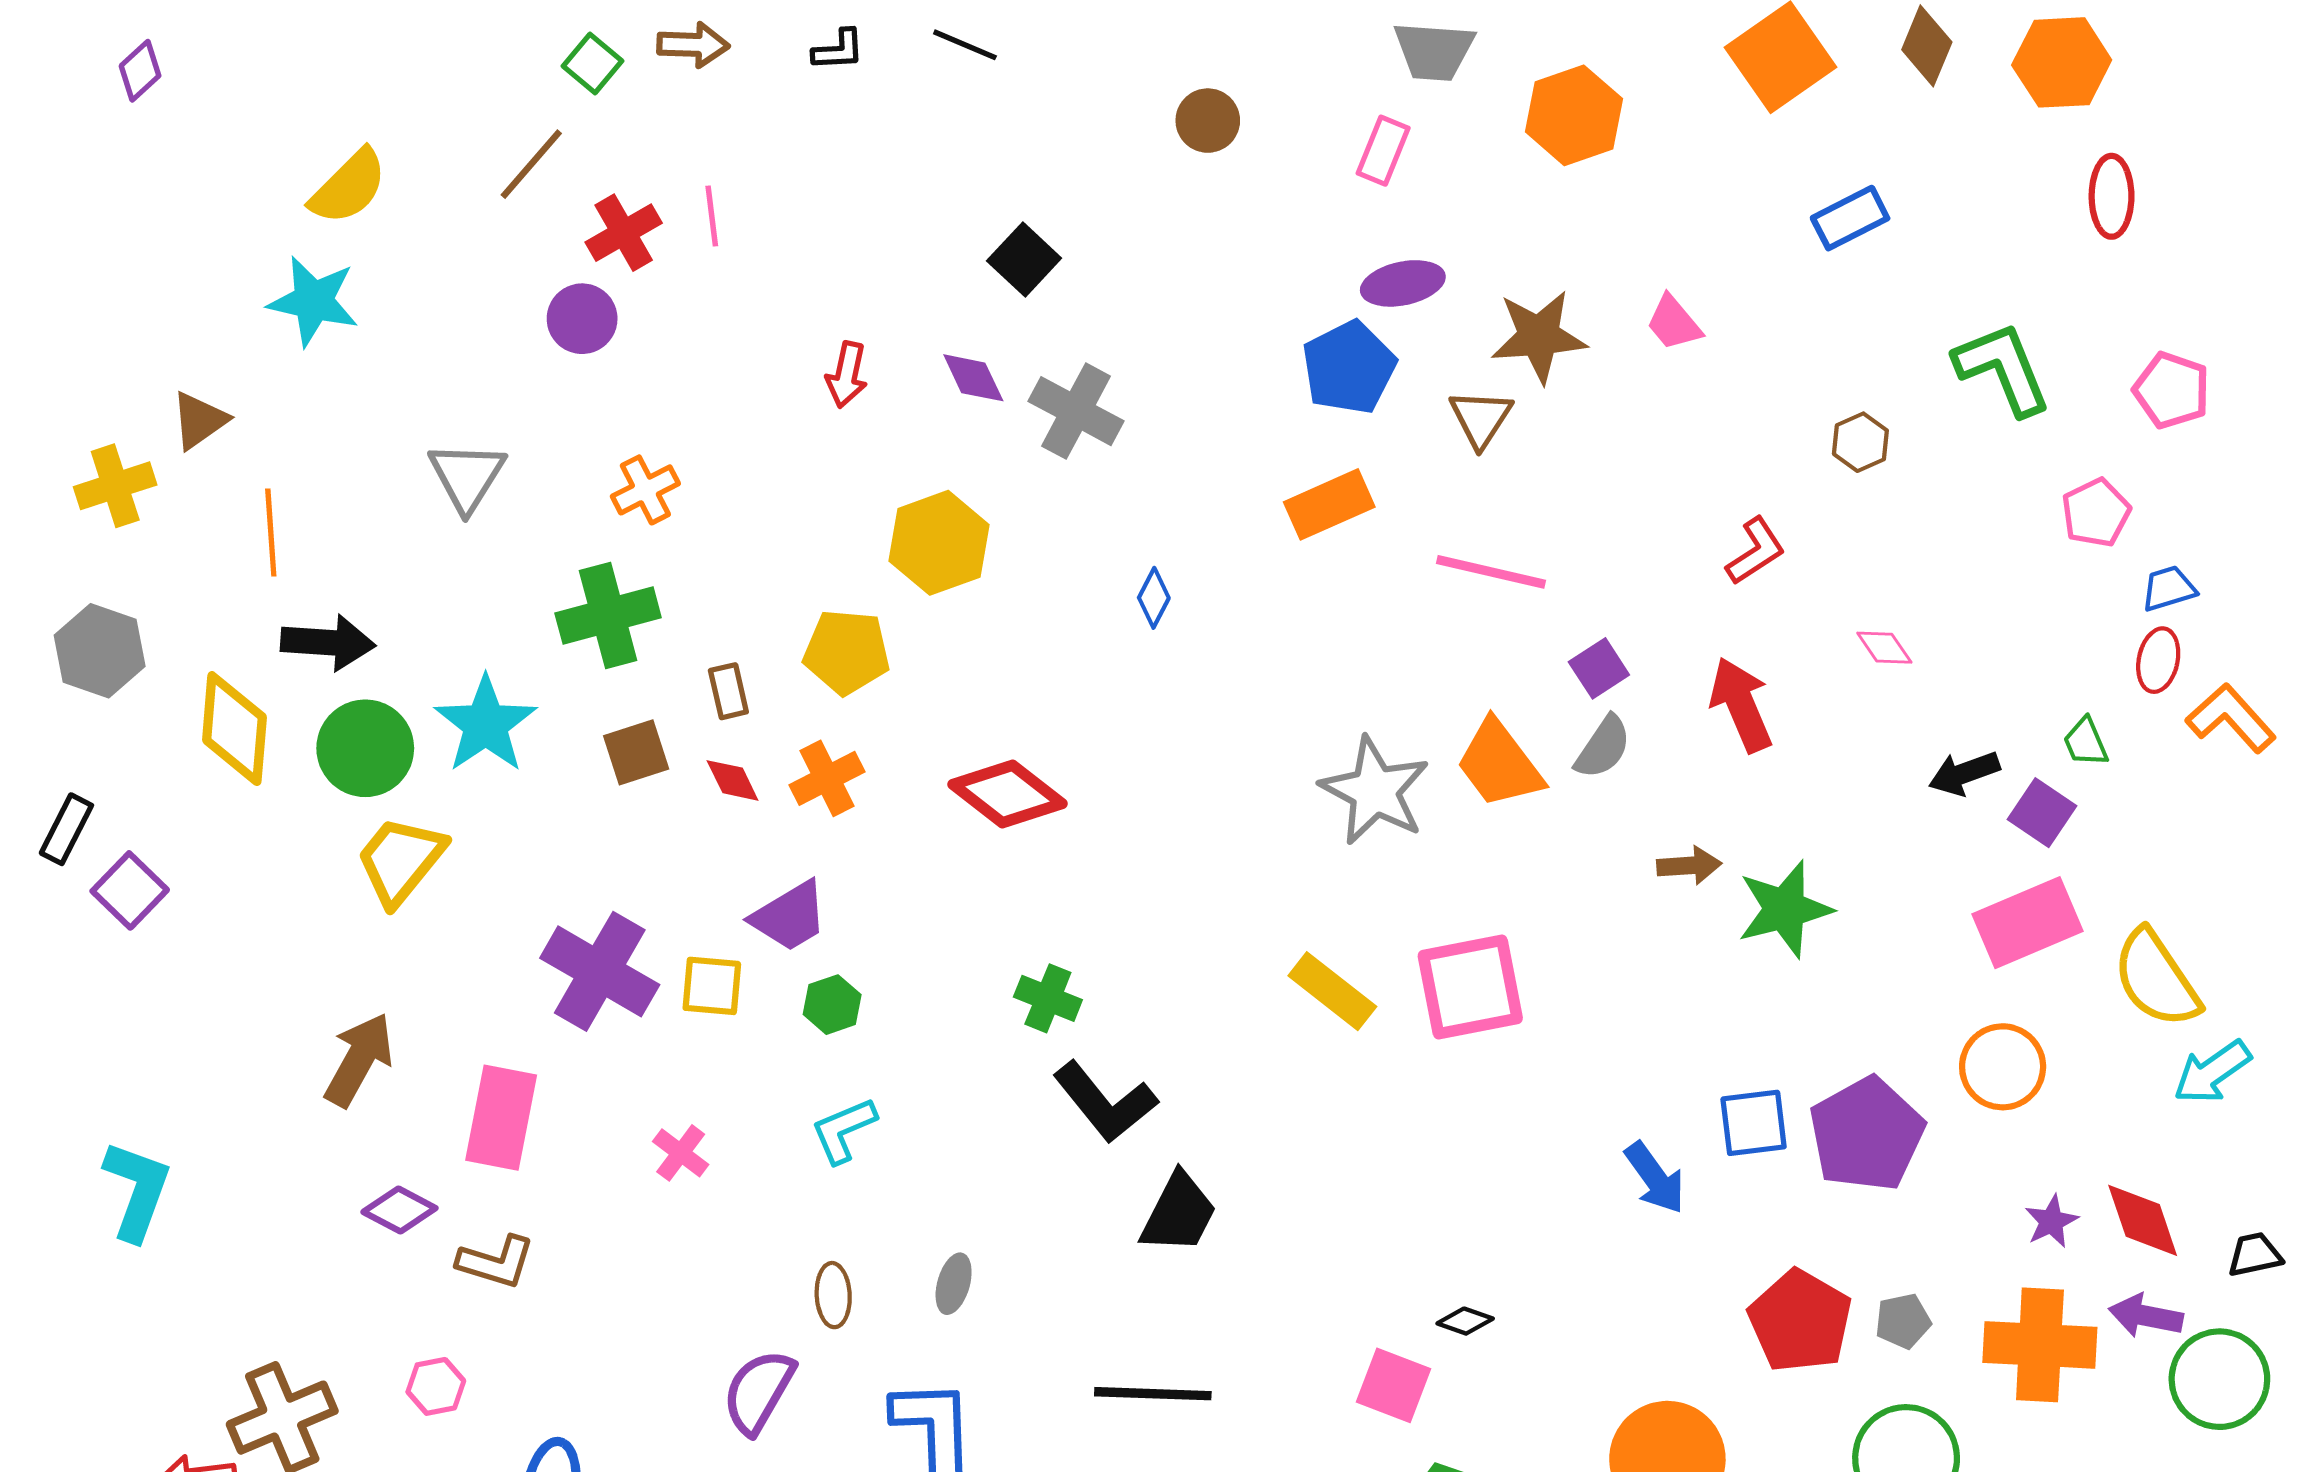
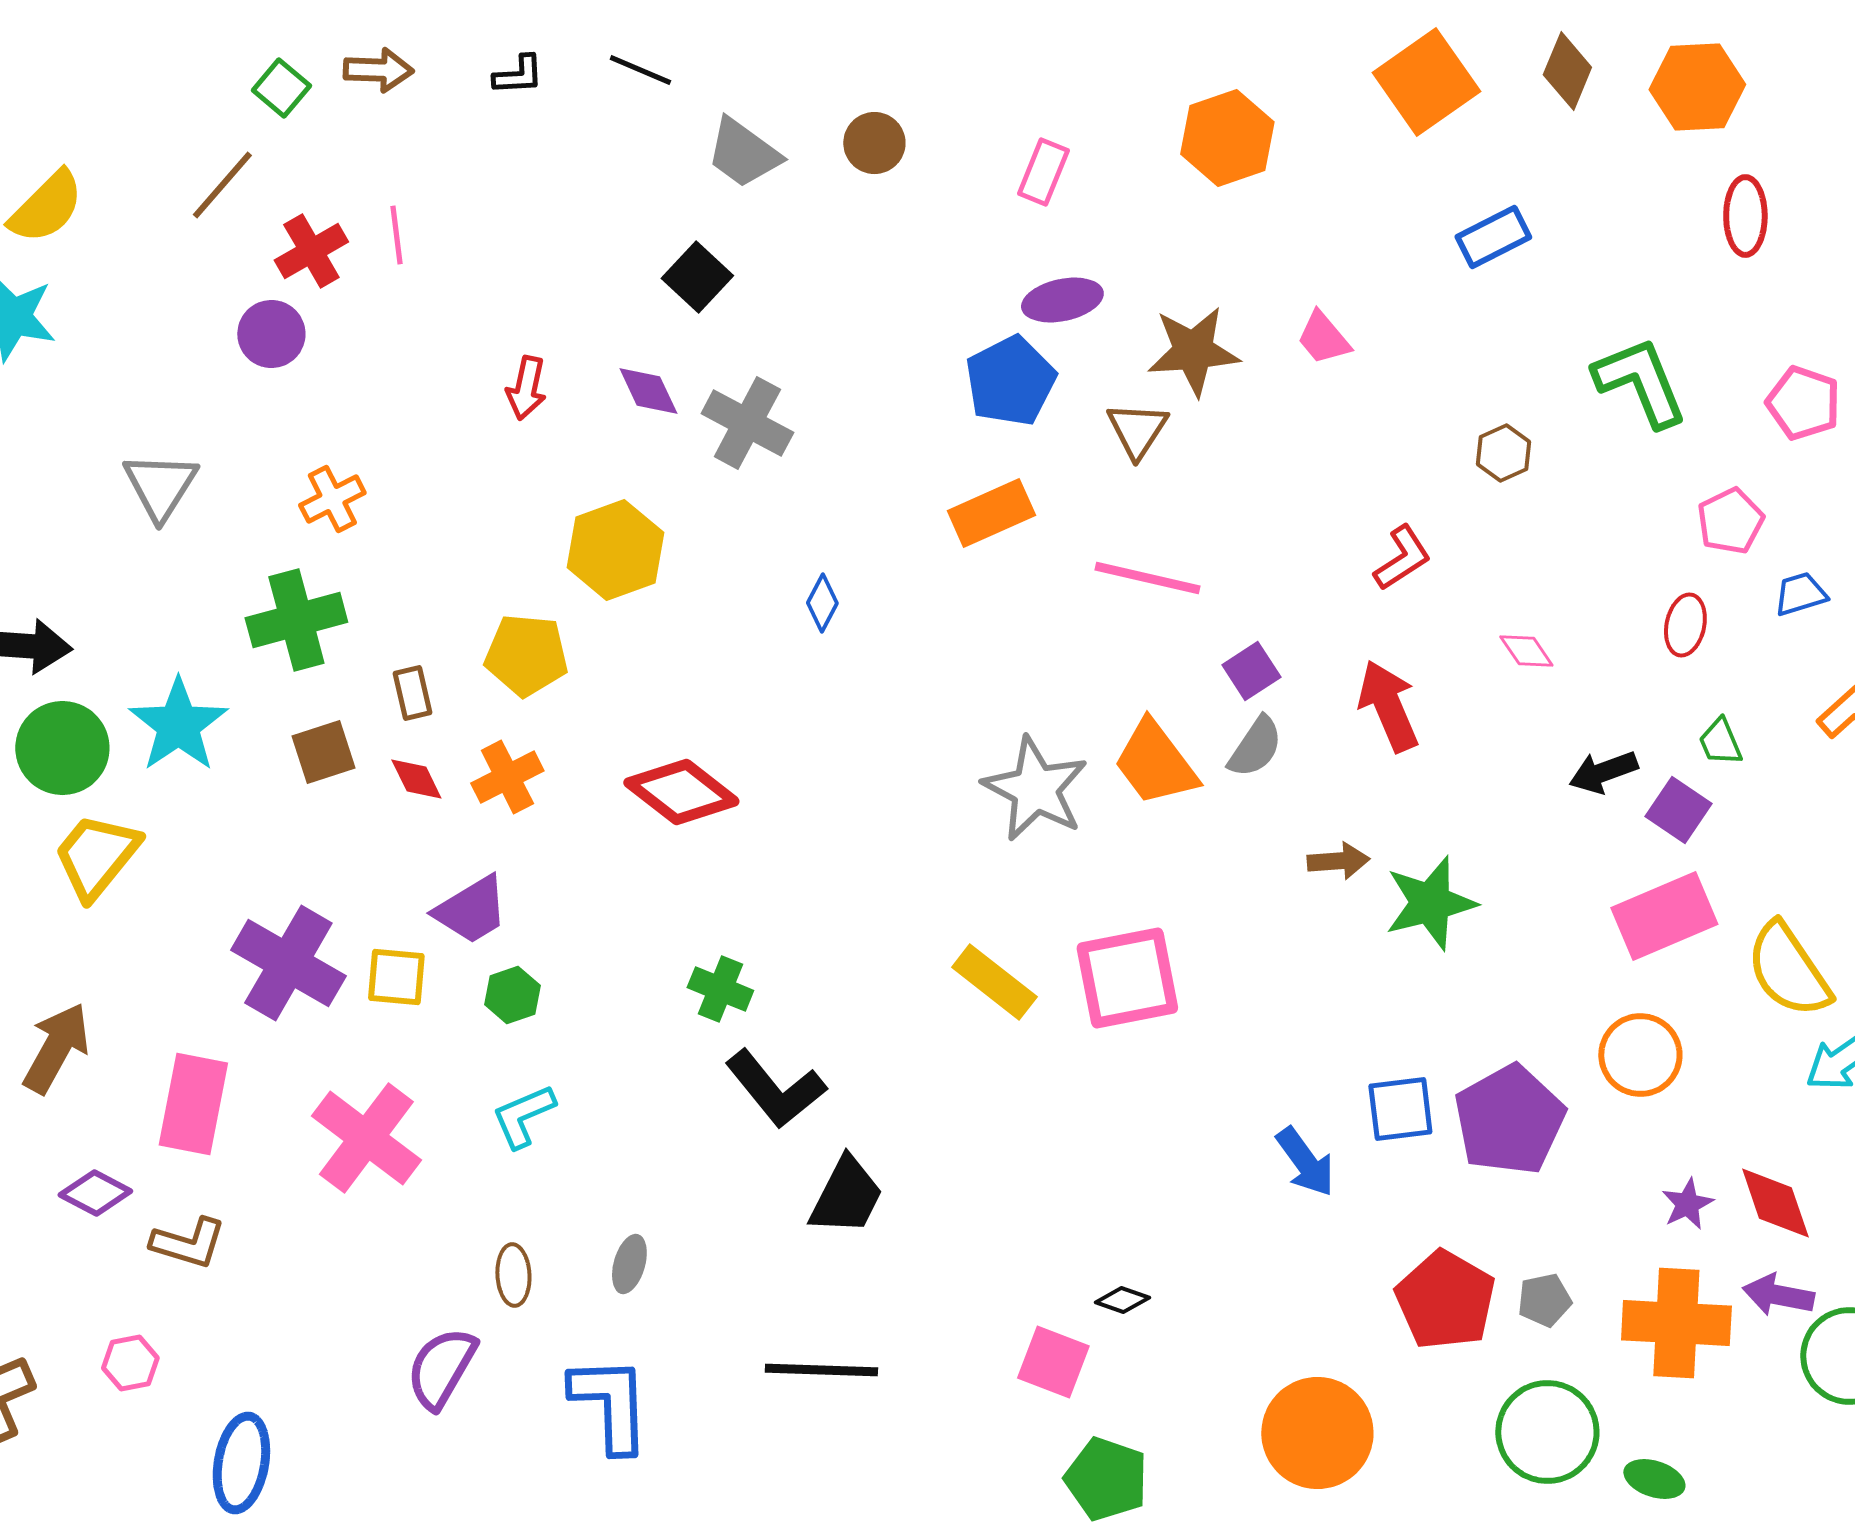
gray trapezoid: (1434, 51) -> (743, 153), moved, turned 32
red ellipse: (2158, 660) -> (1685, 625), moved
pink cross: (681, 1153) -> (366, 1138), size x2.0

